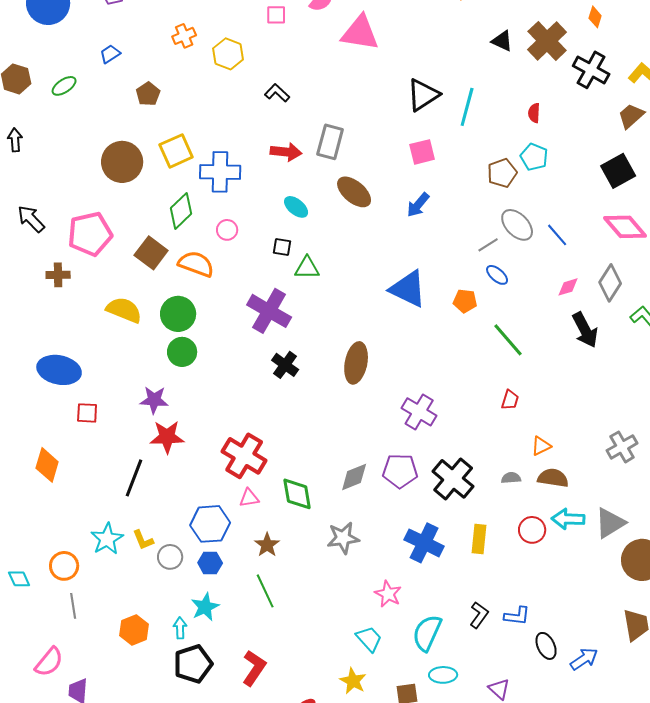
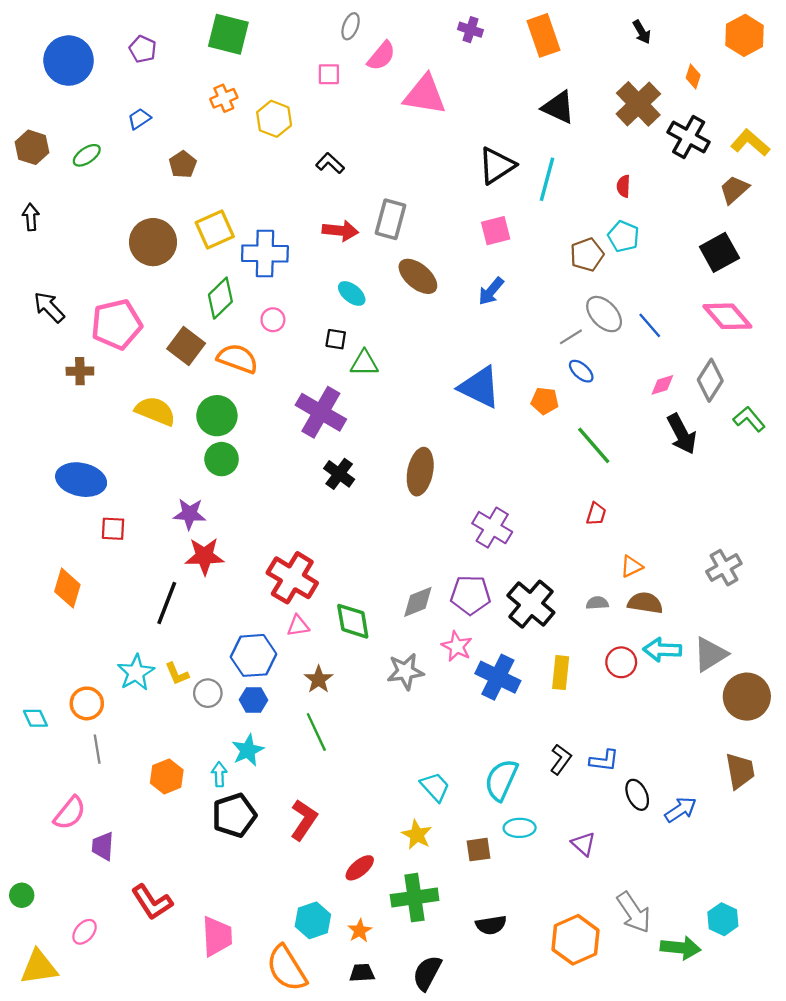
black triangle: (502, 41) -> (558, 107), moved, size x1.4
pink star: (388, 594) -> (457, 646), moved

